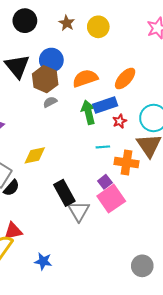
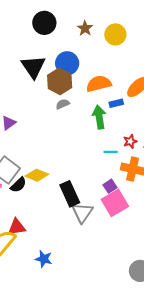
blue rectangle: (105, 105) -> (116, 103), moved, size x0.6
red star: (120, 121) -> (130, 141), moved
yellow diamond: (35, 155) -> (37, 175), moved, turned 30

